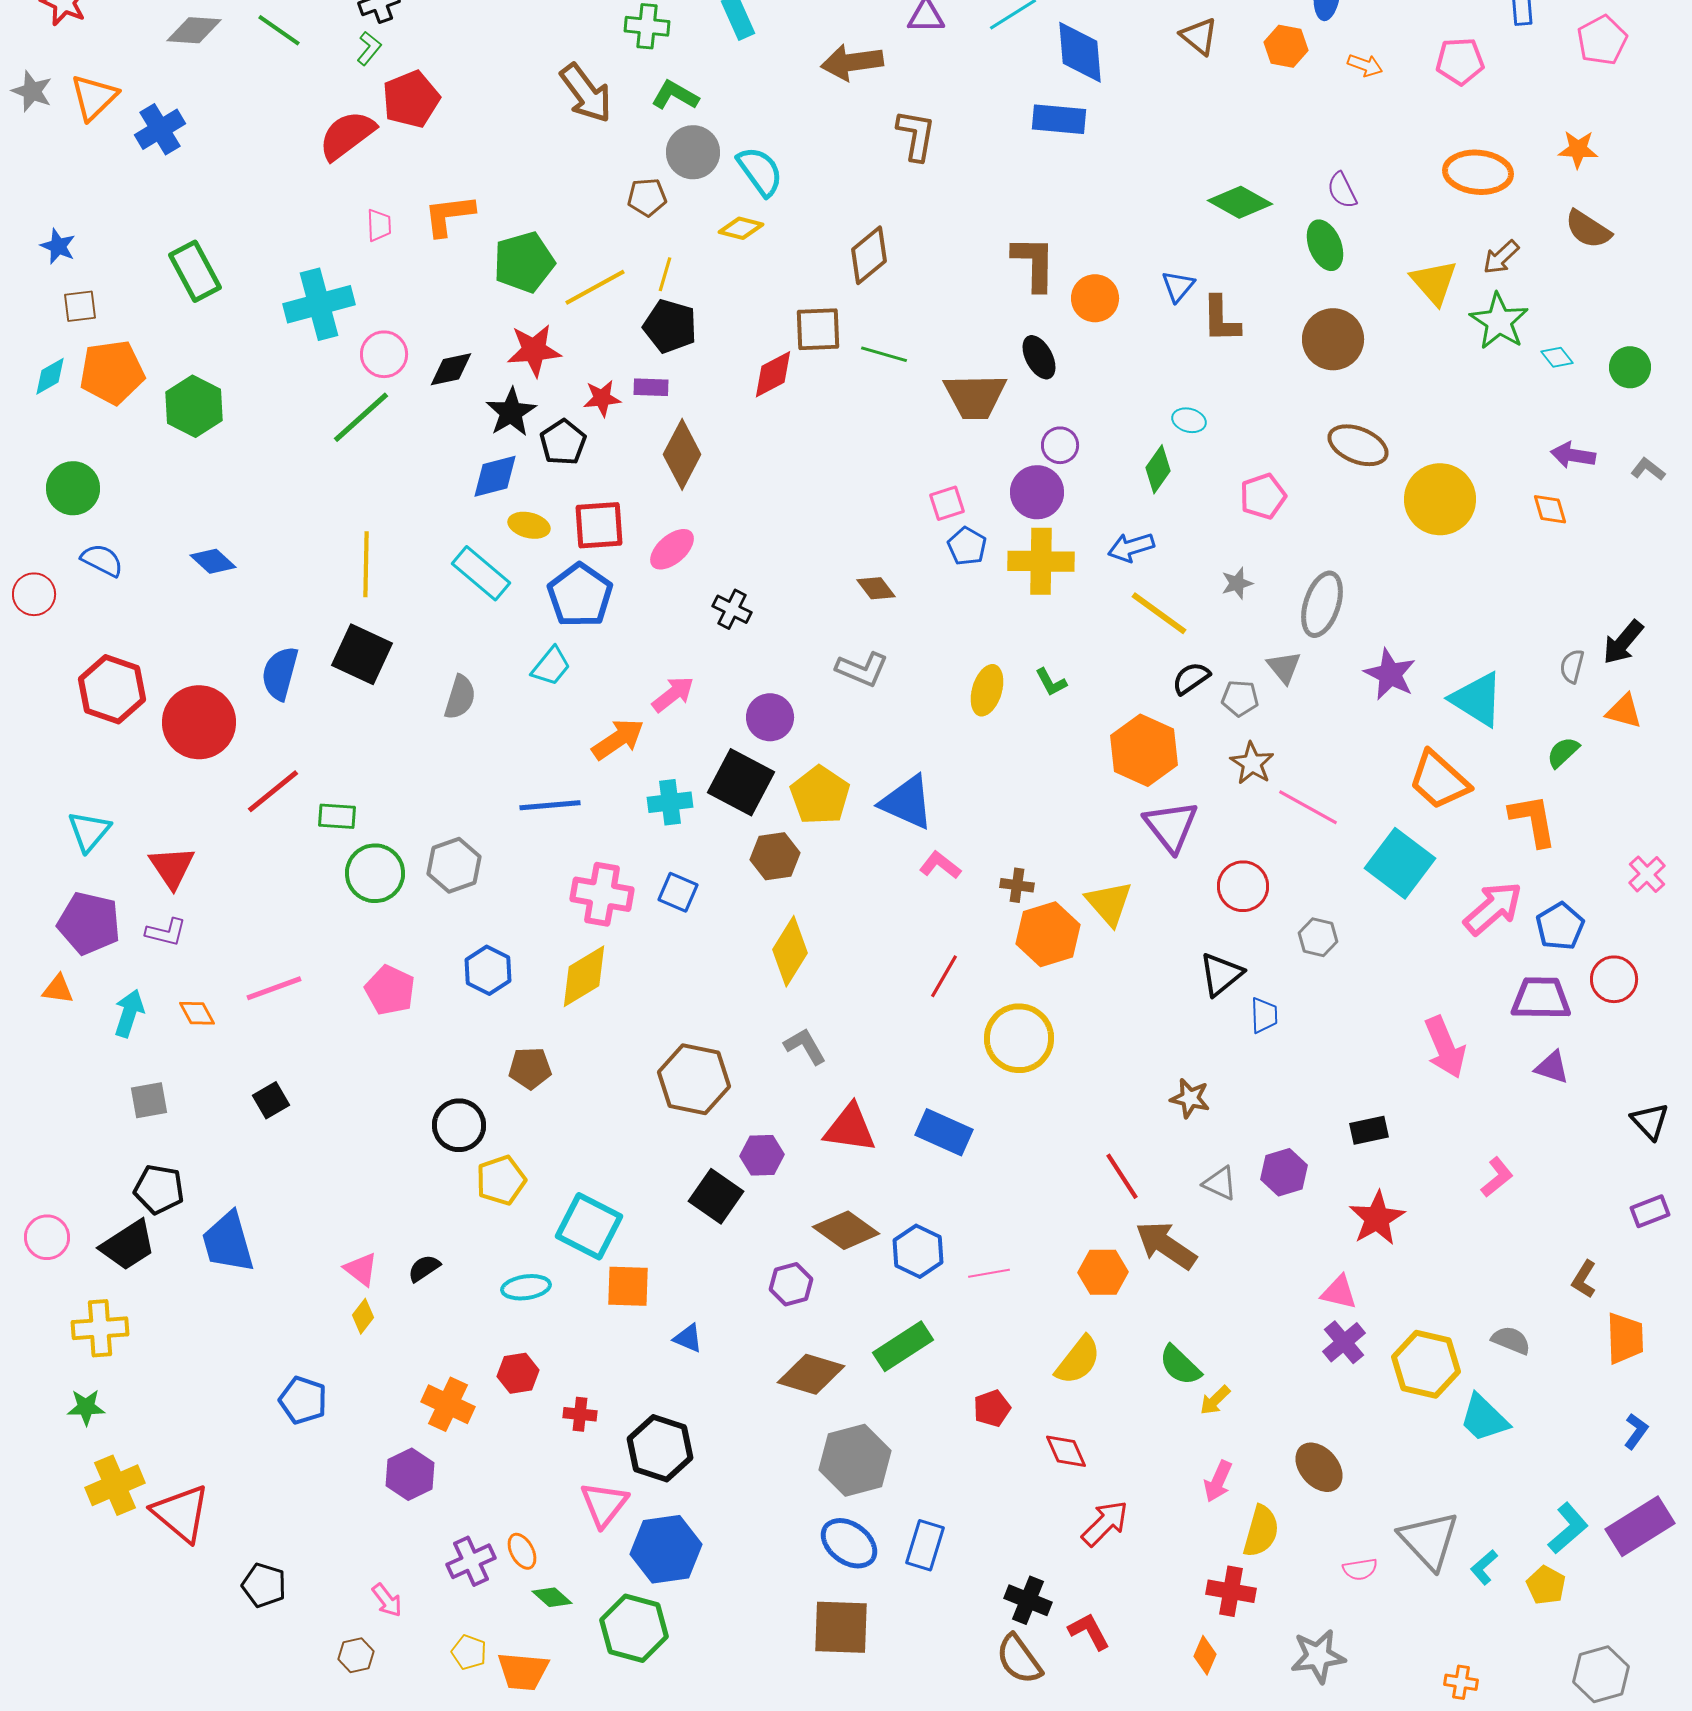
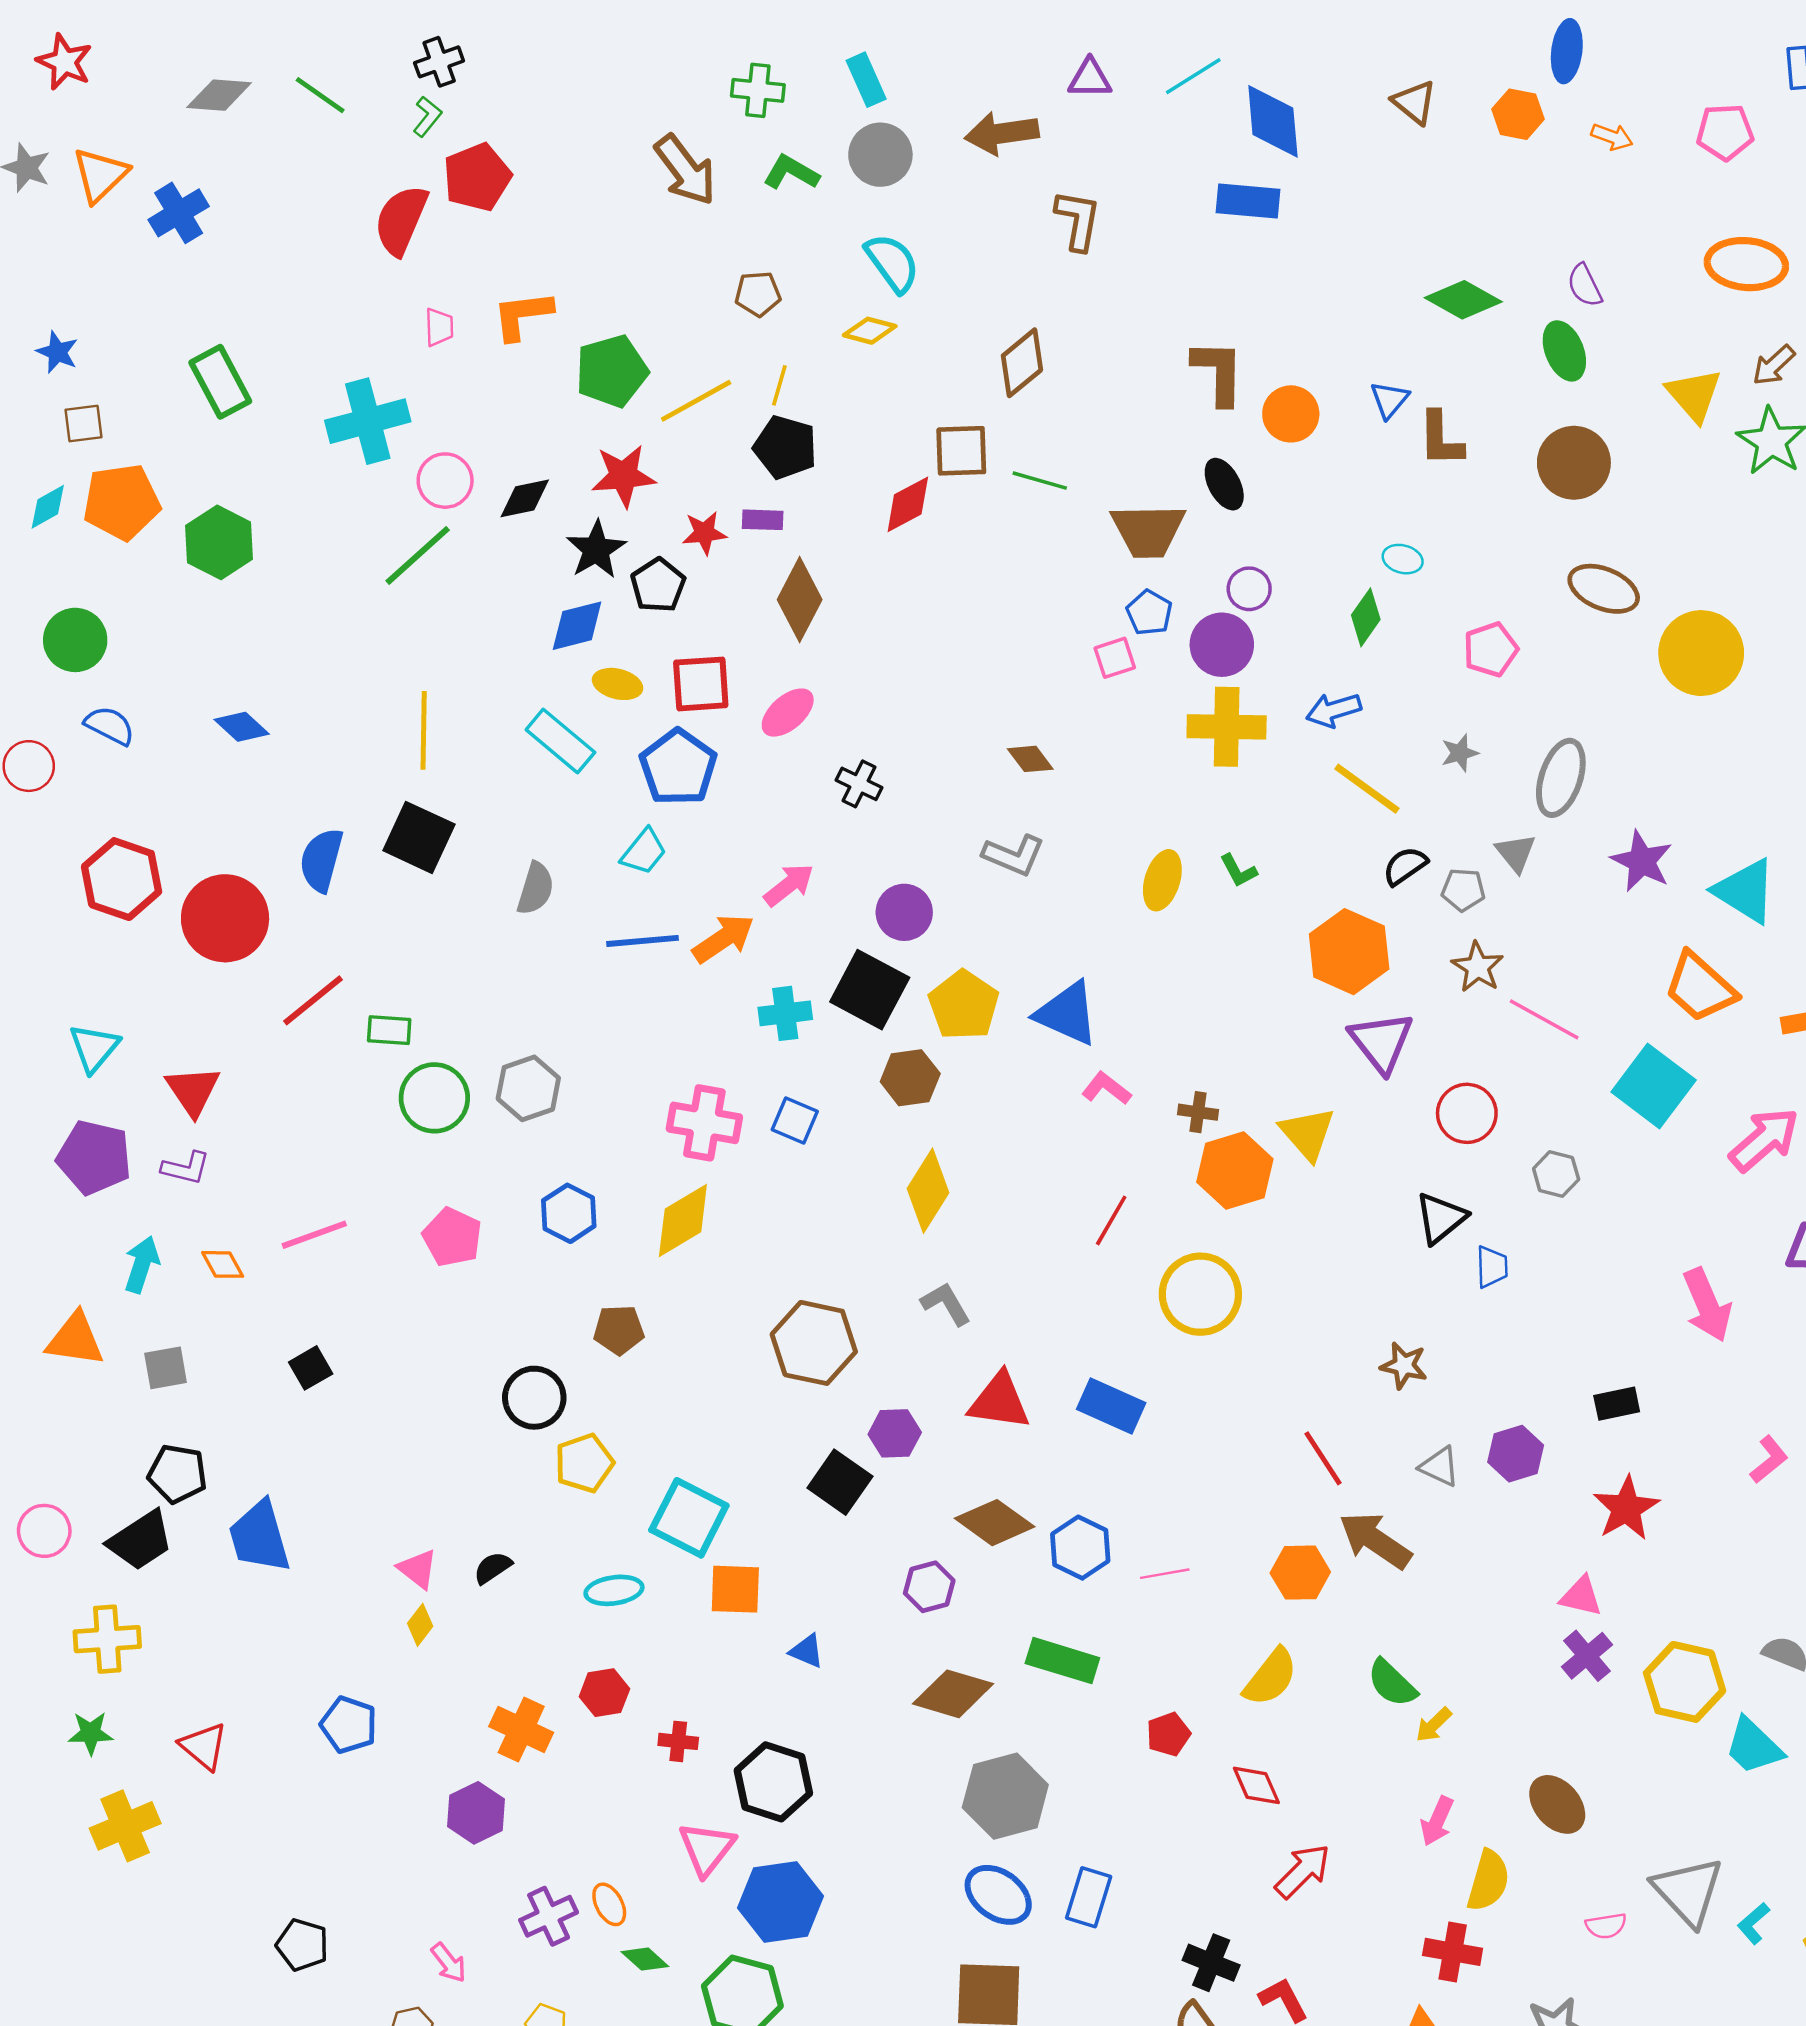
red semicircle: (347, 135) -> (401, 220), turned -30
gray circle: (693, 152) -> (880, 155), moved
blue pentagon: (967, 546) -> (1149, 613), moved
blue line: (550, 805) -> (643, 941), moved
orange triangle: (58, 989) -> (75, 1339), moved, size x1.6
green rectangle: (903, 1346) -> (1062, 1661), turned 50
red triangle: (181, 1513) -> (204, 1746), moved, size x0.7

